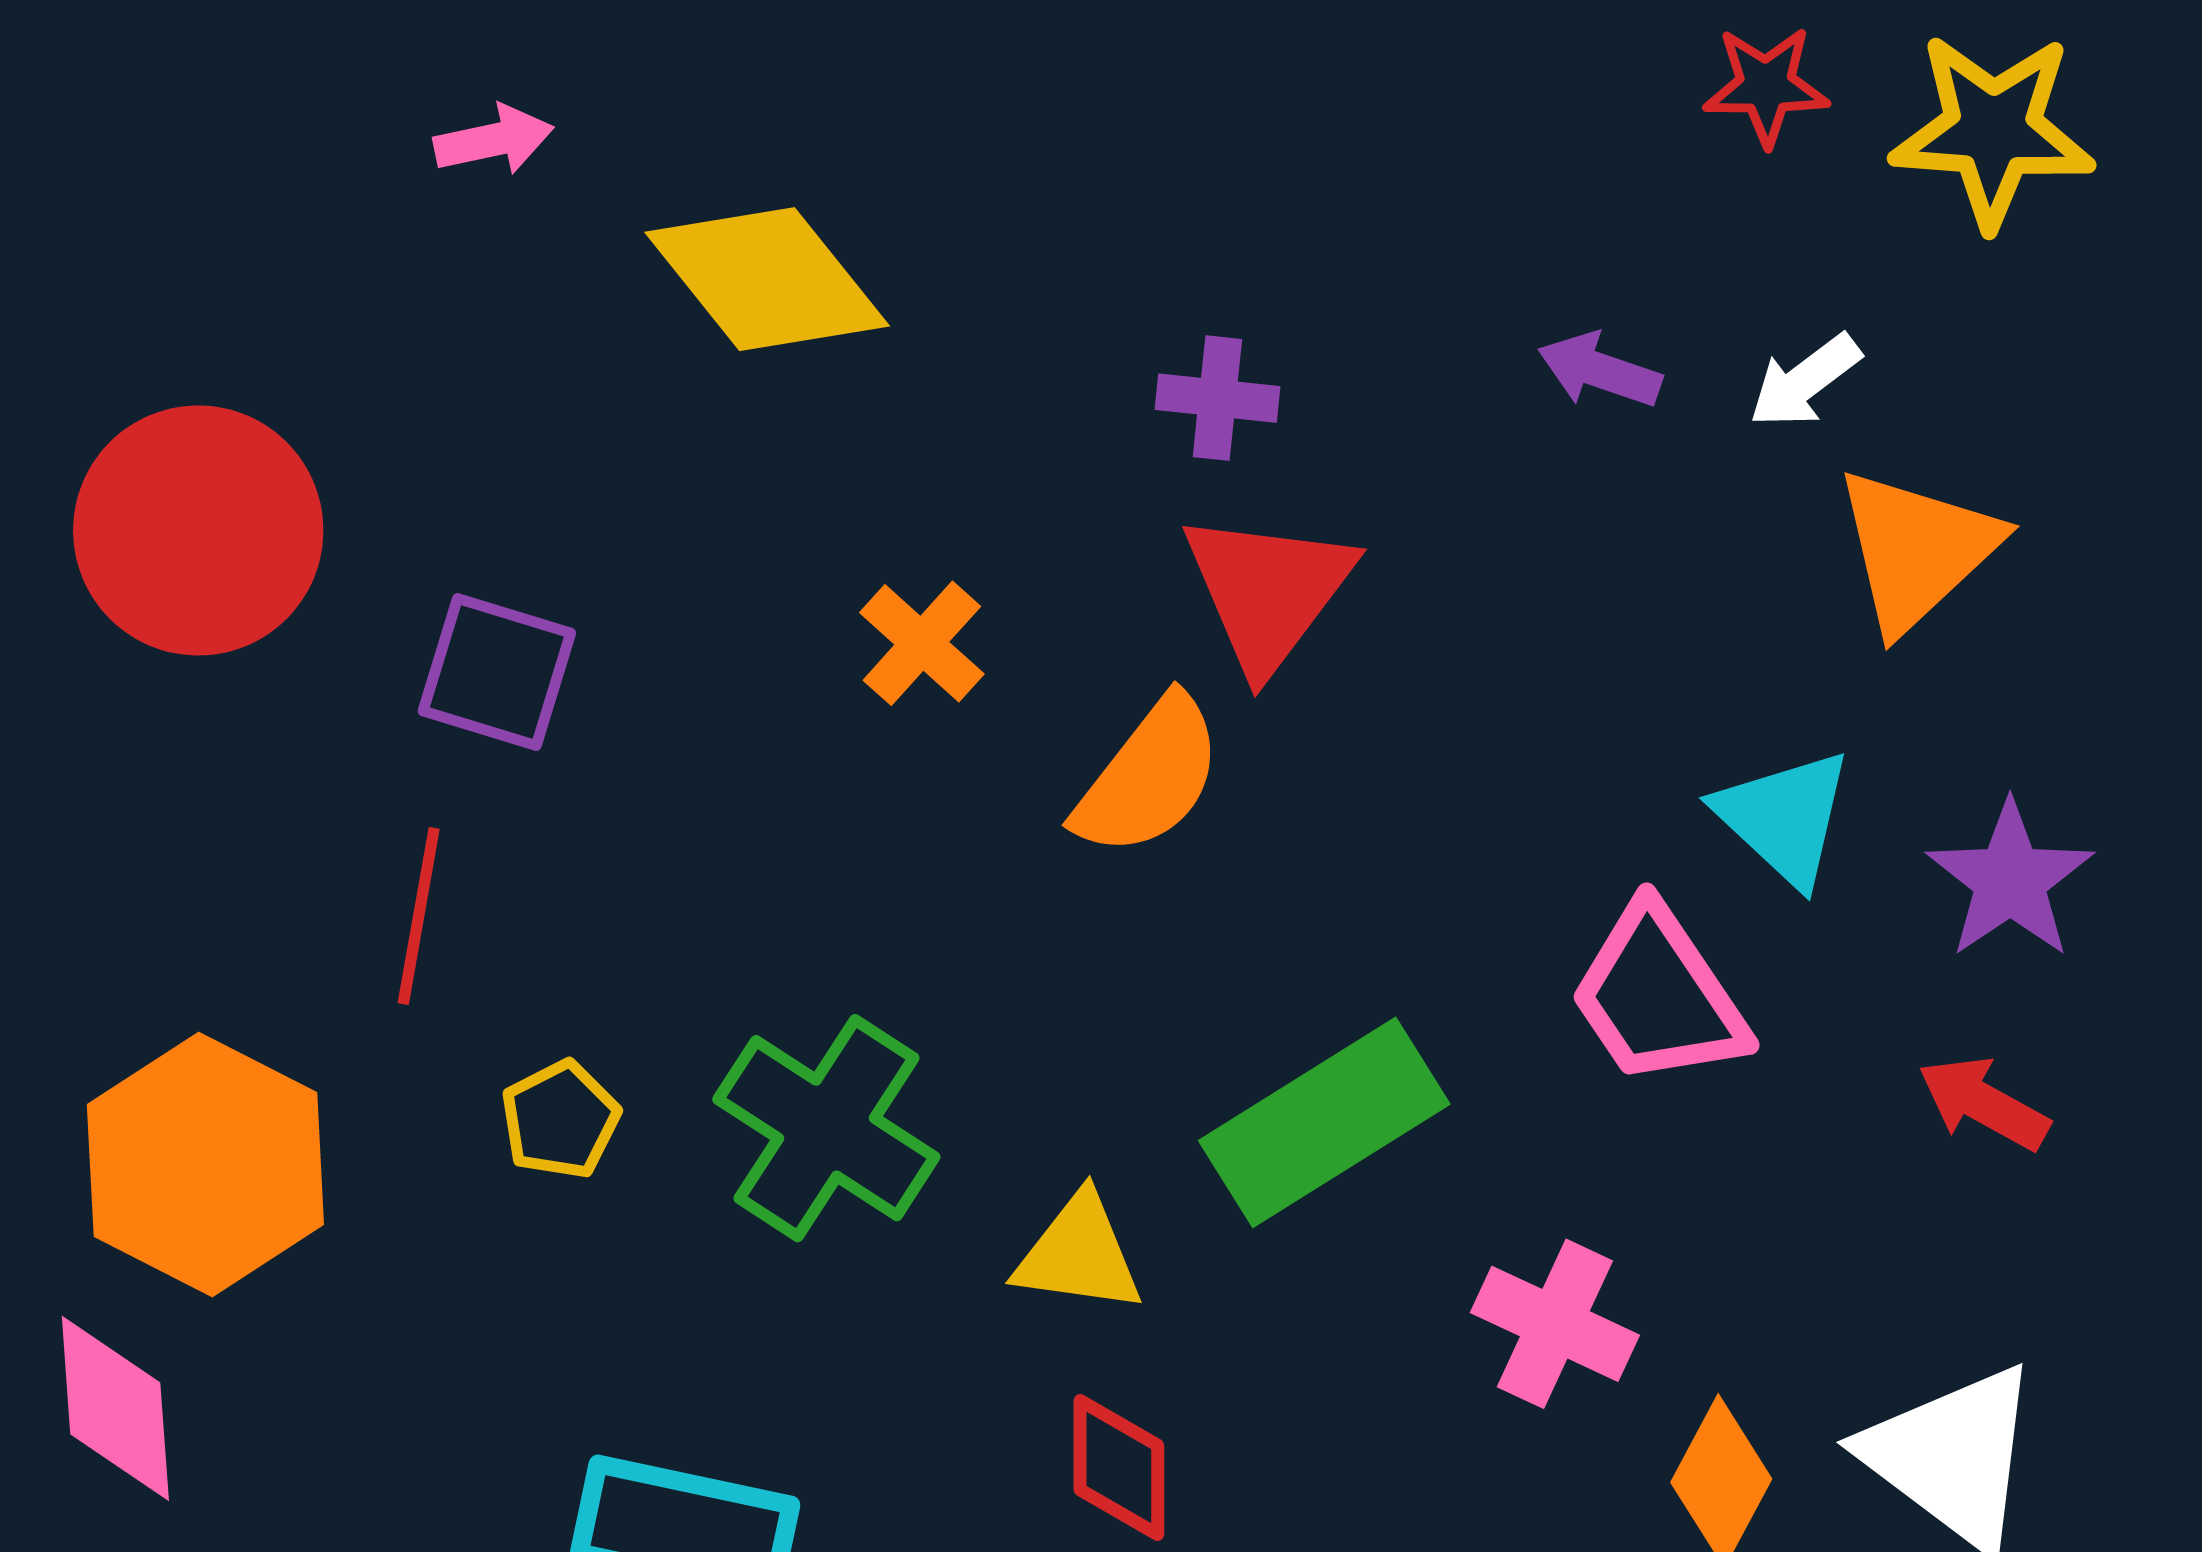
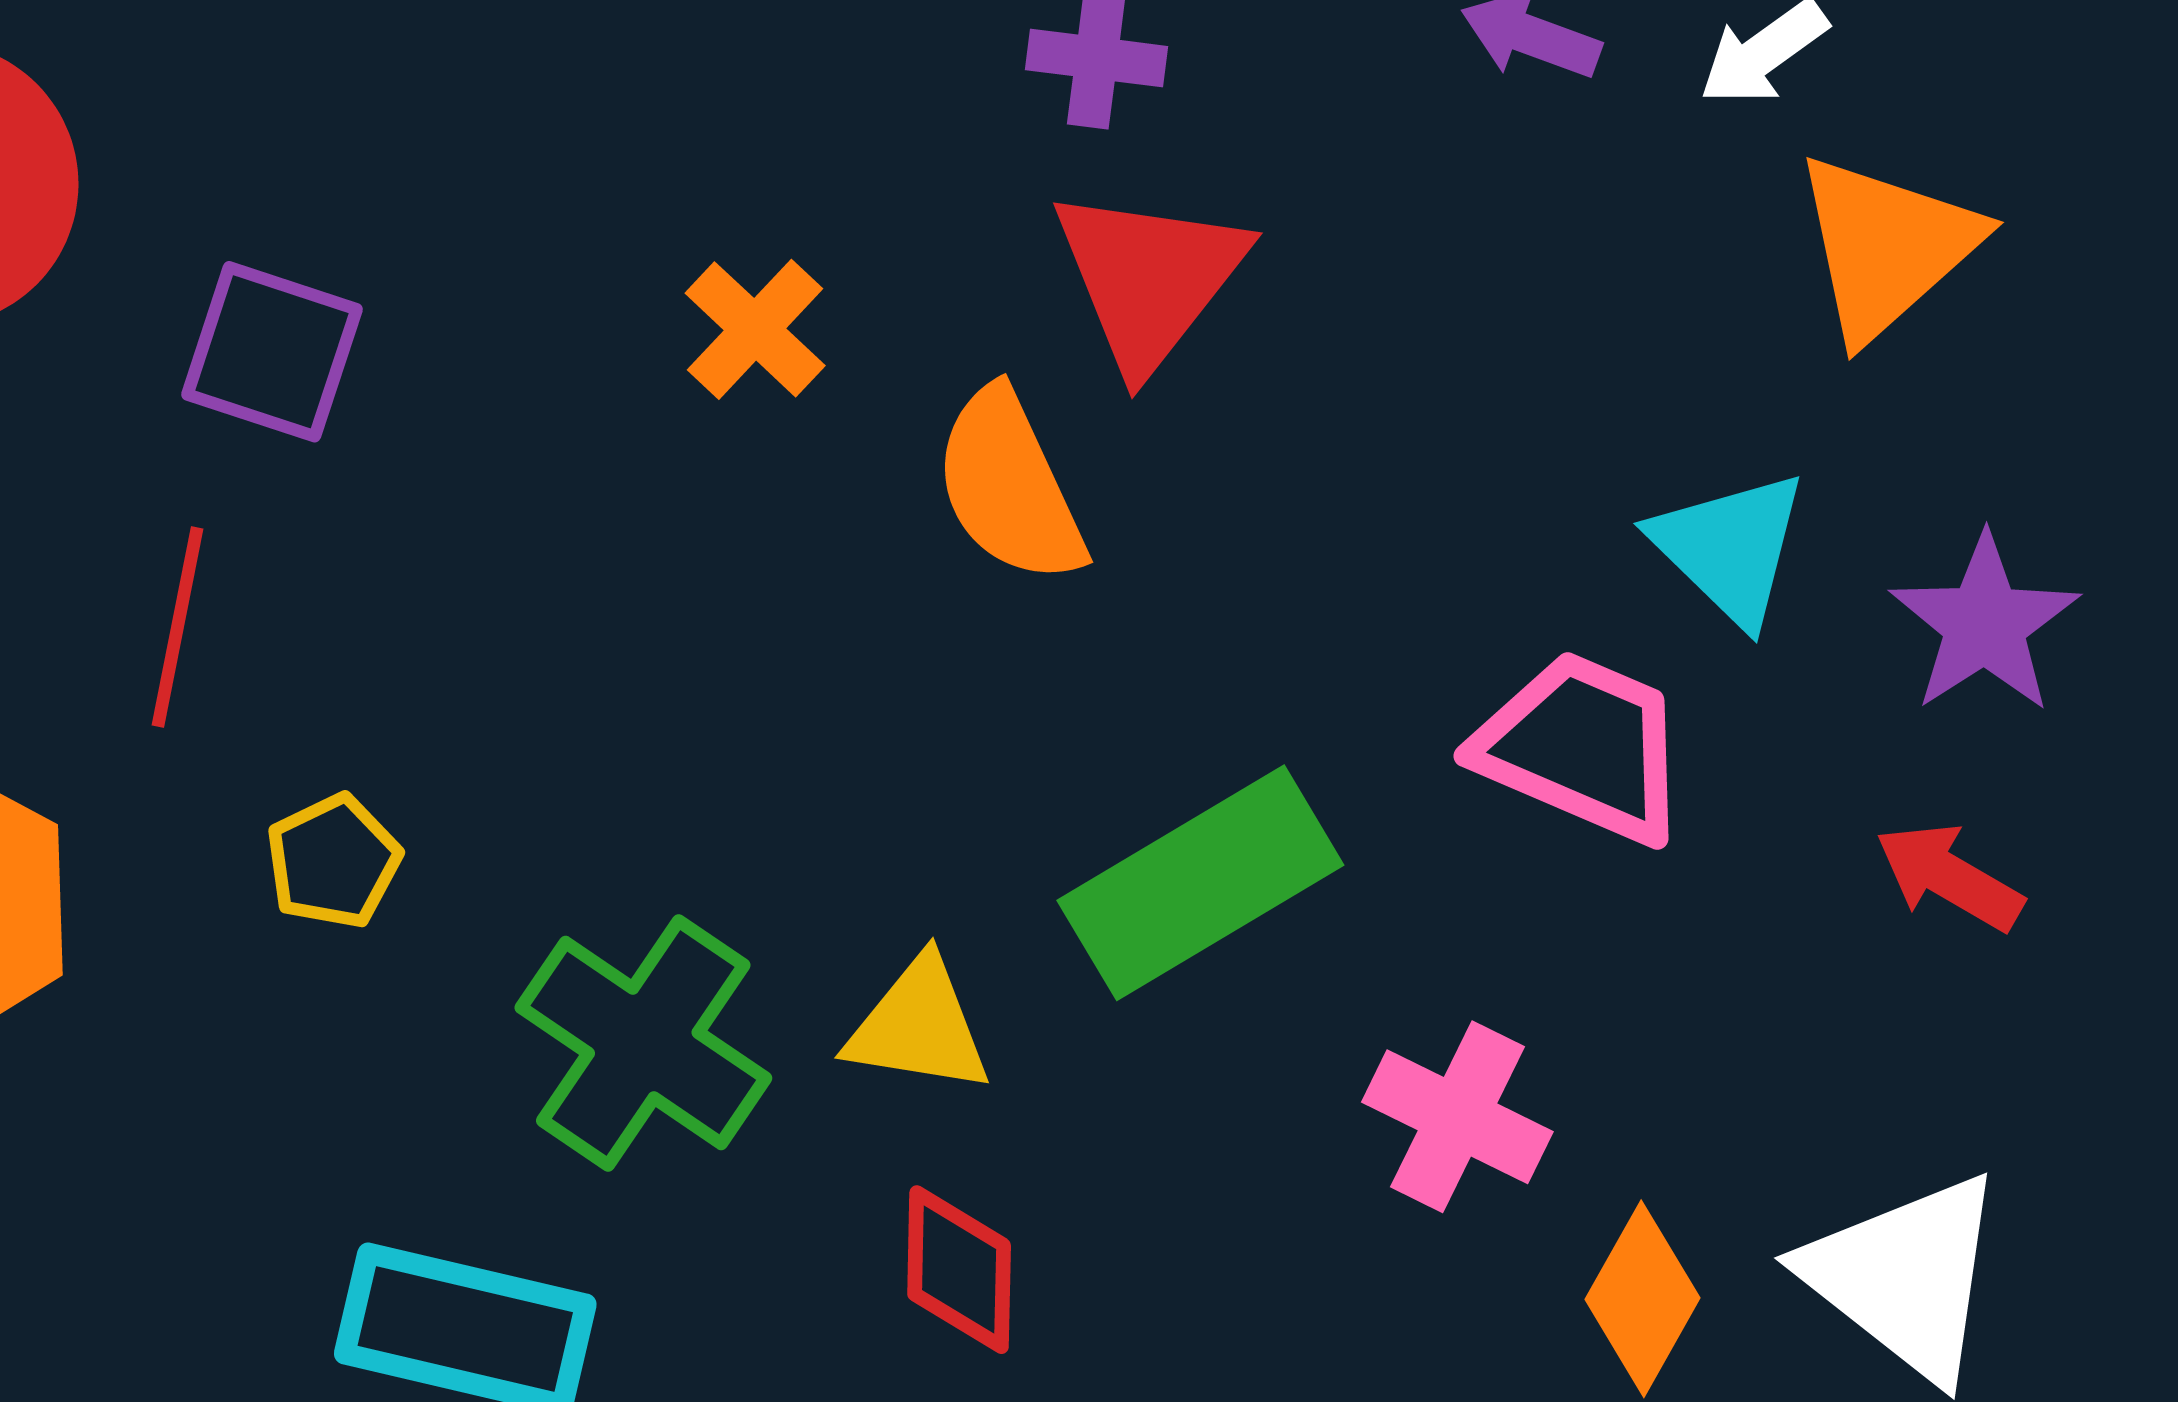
orange semicircle: (1149, 777) -> (1009, 486), turned 116
pink trapezoid: (1658, 996) -> (1583, 747), turned 146
green cross: (826, 1128) -> (643, 1043), moved

